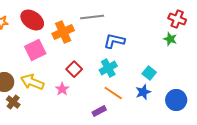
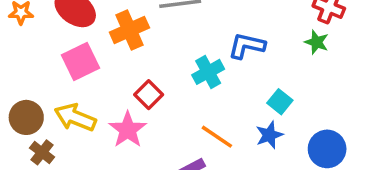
blue L-shape: (114, 41) -> (247, 46), moved
cyan cross: (108, 68) -> (208, 72), moved
pink star: (62, 89) -> (128, 130), size x1.5

